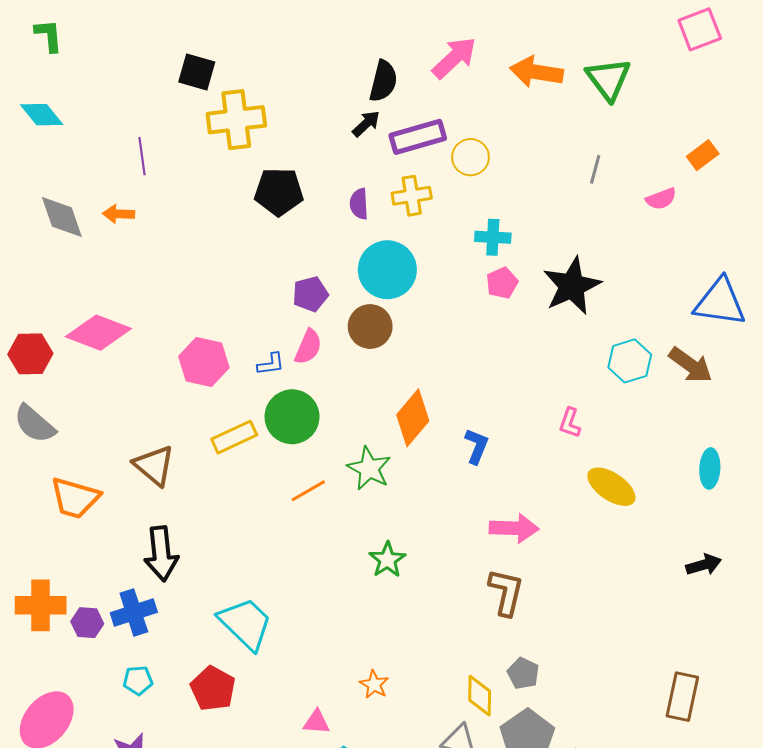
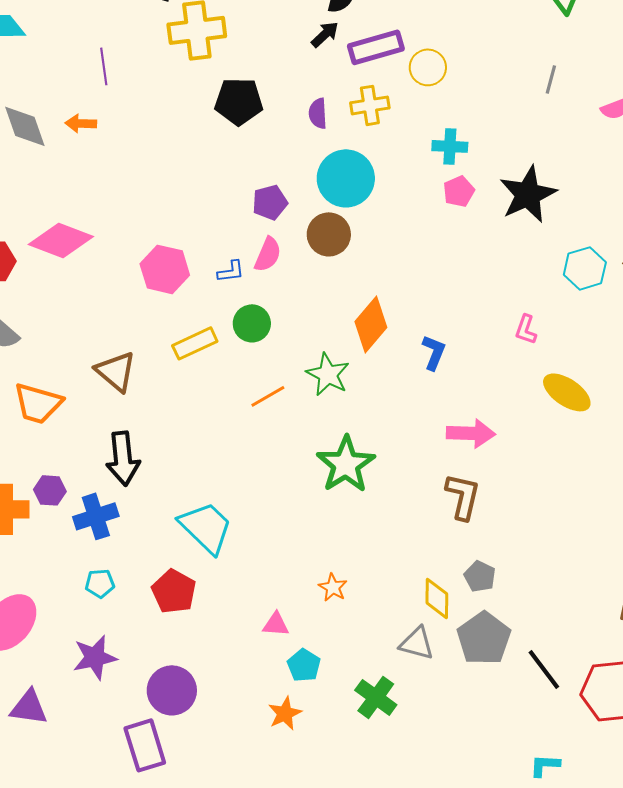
green circle: (292, 417) -> (252, 323), size x0.7
green star: (387, 560) -> (346, 464), size x1.6
purple hexagon: (87, 623) -> (50, 490), moved

